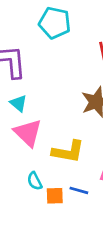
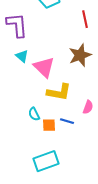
pink triangle: (28, 133) -> (44, 67), moved

